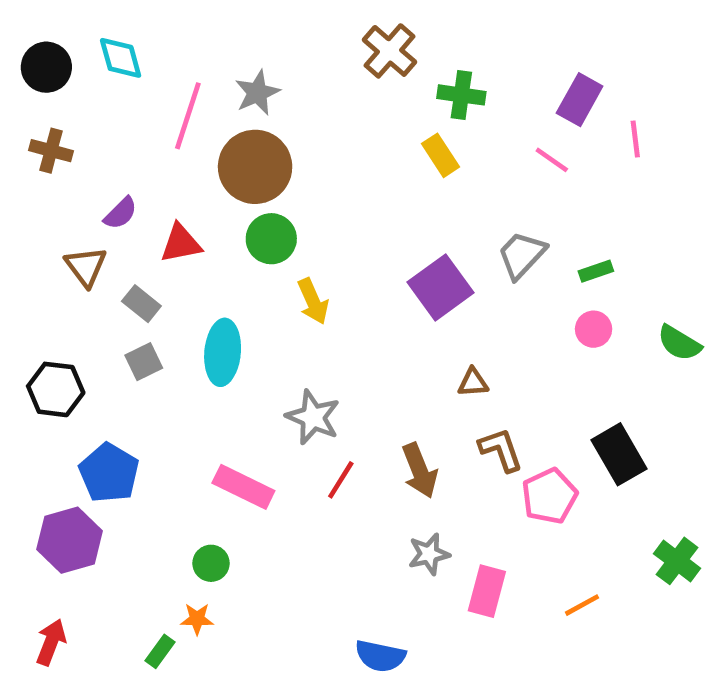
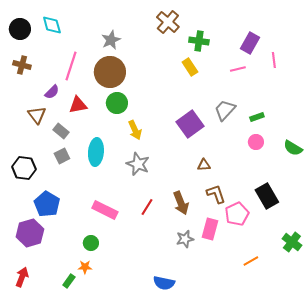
pink line: (188, 116) -> (71, 66), moved
pink line: (552, 160) -> (238, 69), turned -49
gray star: (313, 417) -> (138, 164), moved
pink rectangle: (487, 591) -> (210, 229), moved

